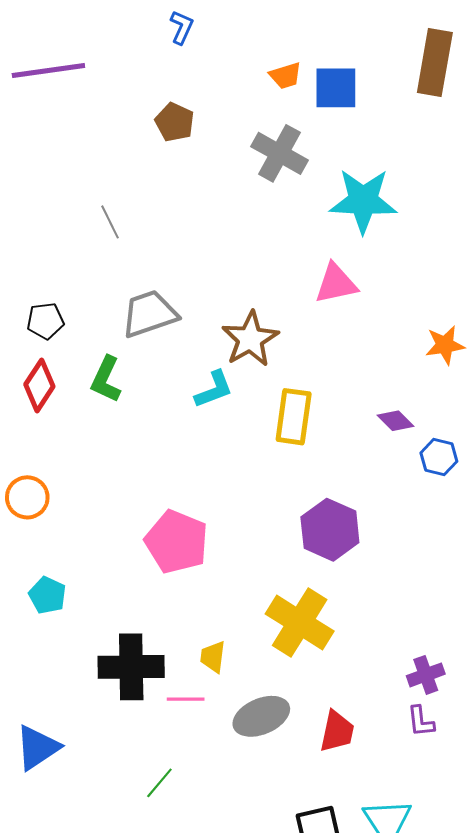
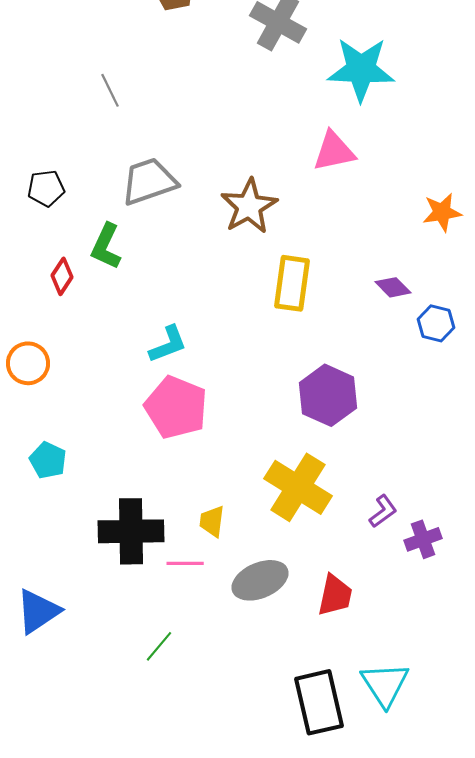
red diamond: (39, 385) -> (62, 276), moved, size x0.7
cyan L-shape: (214, 389) -> (168, 344), moved
purple L-shape: (421, 721) -> (383, 511), moved, turned -120

